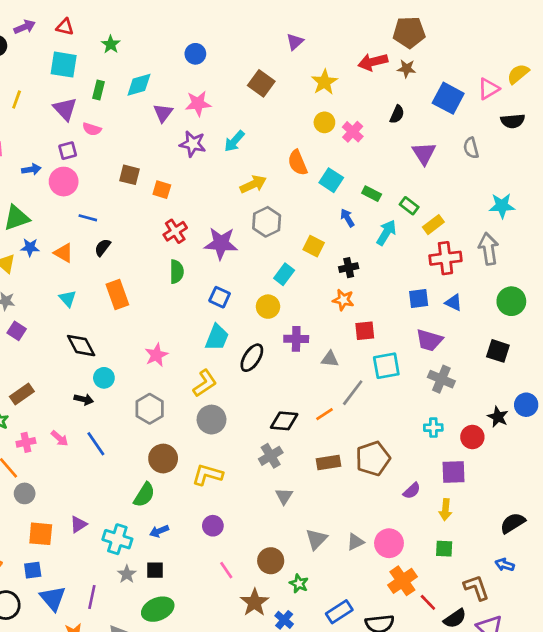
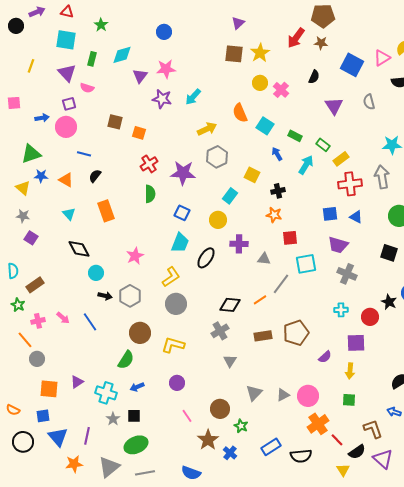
red arrow: (373, 62) -> (296, 38), turned -40
brown square: (261, 83) -> (234, 54), moved, turned -30
black arrow: (84, 399) -> (105, 296), moved

